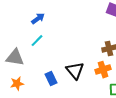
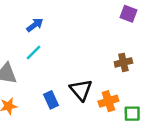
orange cross: (103, 70) -> (108, 101), moved

